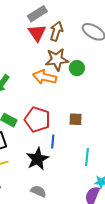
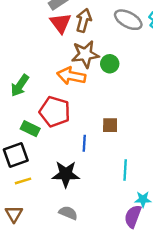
red pentagon: (37, 120) -> (55, 112), moved
blue line: (53, 142) -> (84, 143), moved
black star: (37, 159) -> (66, 174), turned 30

